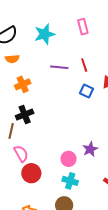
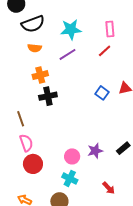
red line: (84, 65) -> (105, 51), moved, turned 56
purple line: (59, 67) -> (68, 54), moved, turned -48
black cross: (25, 115) -> (48, 96), moved
brown line: (11, 131) -> (21, 119), turned -42

